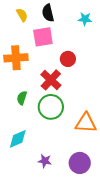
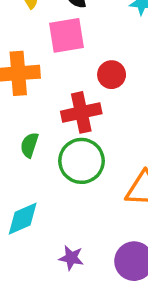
red cross: (51, 80) -> (81, 112), turned 35

